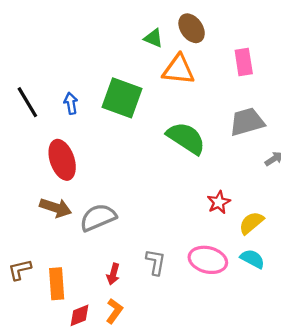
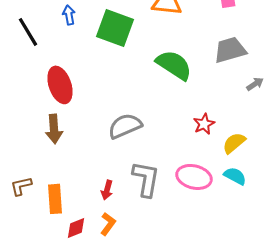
blue arrow: (71, 103) -> (69, 15), moved
brown arrow: (56, 208) -> (54, 129), turned 68
gray semicircle: (98, 217) -> (125, 126), moved
gray L-shape: (156, 262) -> (146, 179), size x1.5

